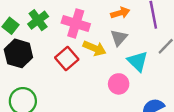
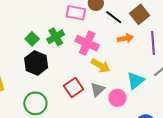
gray triangle: (119, 38) -> (98, 89), moved
red square: (67, 58) -> (74, 87), moved
cyan triangle: (138, 61) -> (136, 81), turned 30

